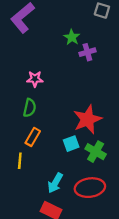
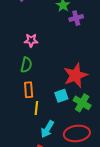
orange rectangle: (33, 137) -> (29, 90), turned -35
yellow line: (20, 161) -> (36, 108), moved

